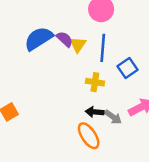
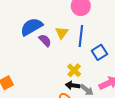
purple semicircle: (65, 39) -> (45, 40), moved
yellow cross: (95, 82) -> (74, 70), moved, turned 32

